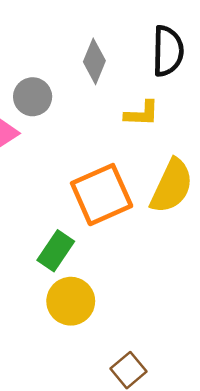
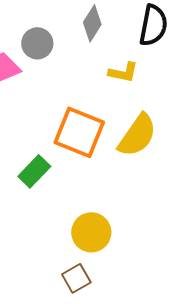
orange square: (102, 195) -> (79, 132), turned 36
yellow circle: (71, 301) -> (91, 232), moved

